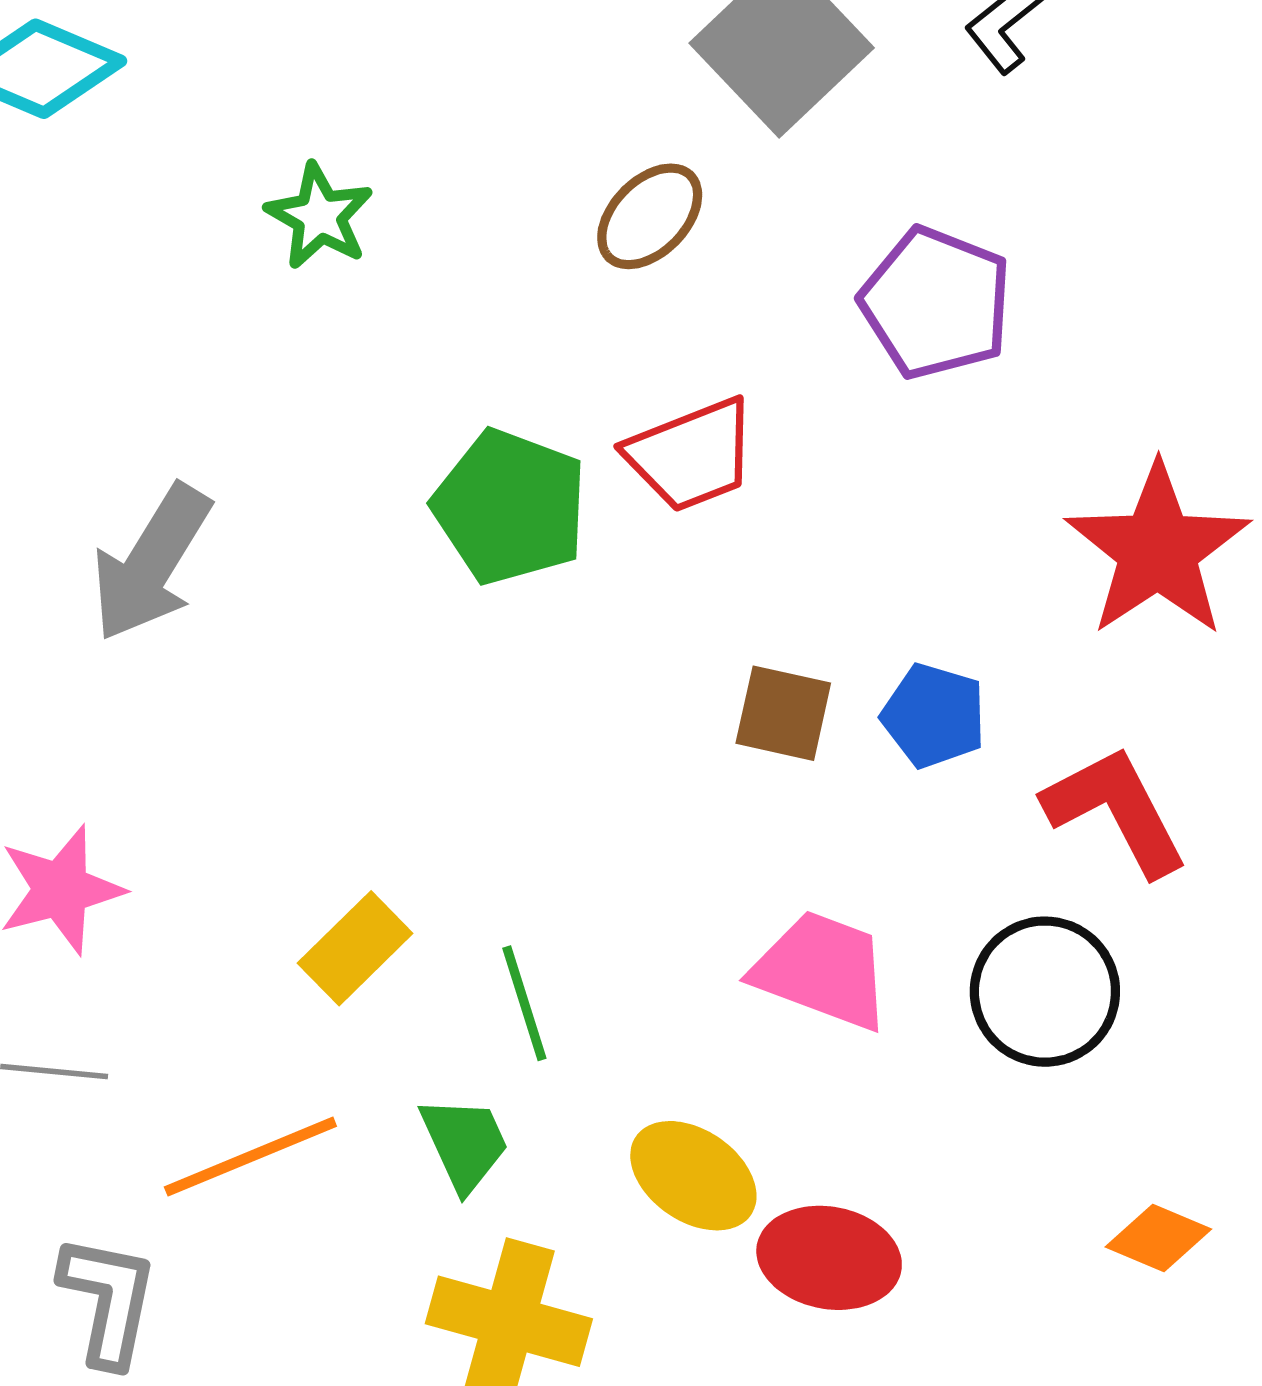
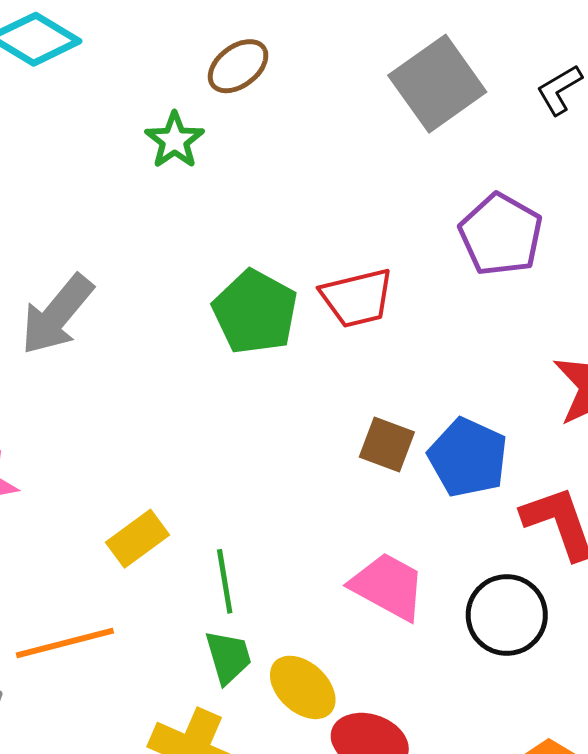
brown ellipse: (650, 216) -> (238, 66), moved
blue pentagon: (934, 716) -> (468, 457), size x1.4
green trapezoid: (465, 1144) -> (228, 657), moved

